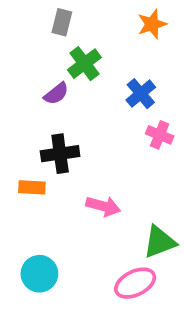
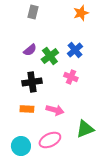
green cross: (84, 64) -> (50, 56), moved
pink cross: (160, 135) -> (71, 77), moved
orange rectangle: (32, 187) -> (27, 109), moved
pink ellipse: (135, 283) -> (50, 140), moved

